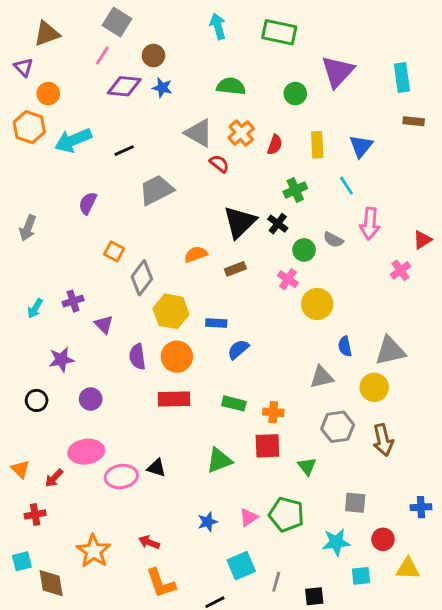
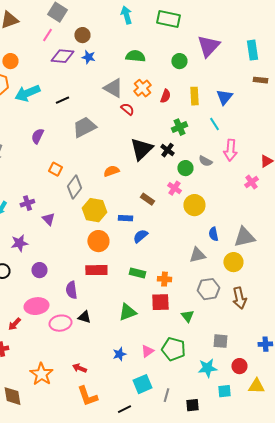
brown rectangle: (235, 269) -> (147, 199), moved, turned 56
purple semicircle: (137, 357) -> (71, 290), moved

